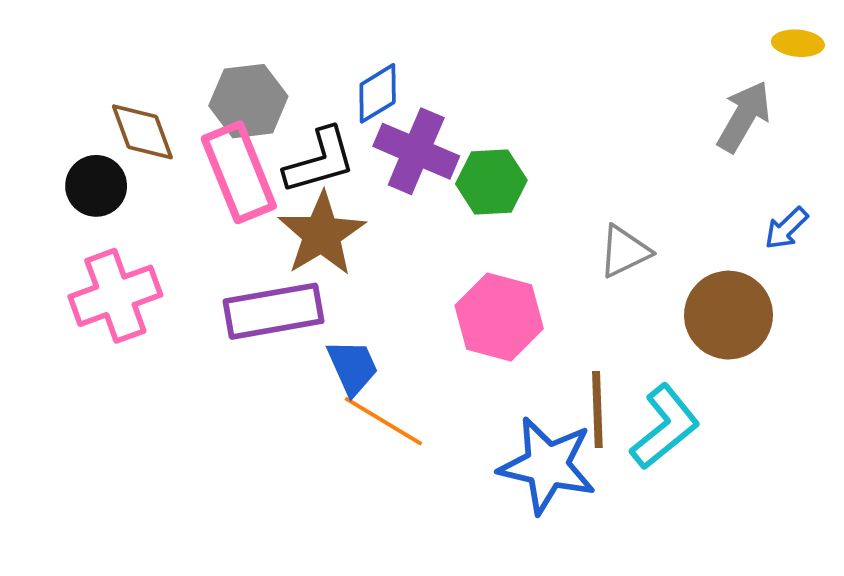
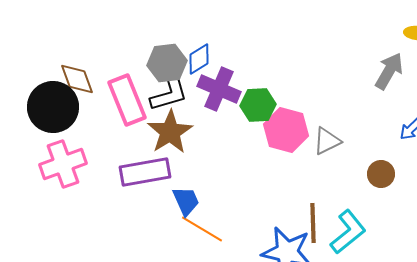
gray hexagon: (248, 101) -> (167, 63), moved
black circle: (96, 186) -> (53, 107), size x1.6
brown circle: (728, 315) -> (381, 174), size x0.6
pink hexagon: (499, 317) -> (286, 130), moved

